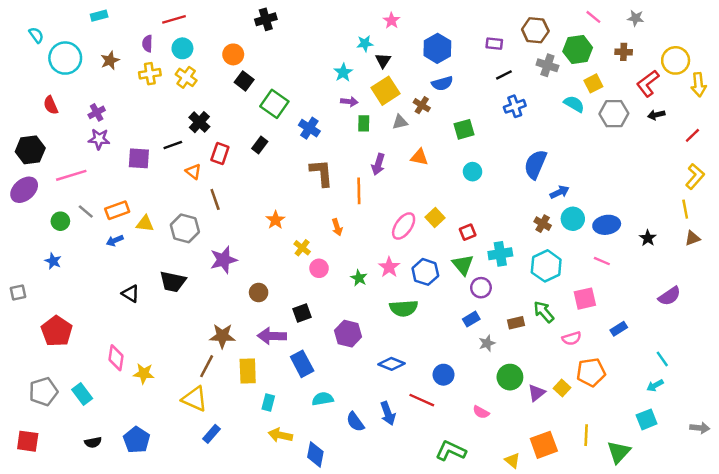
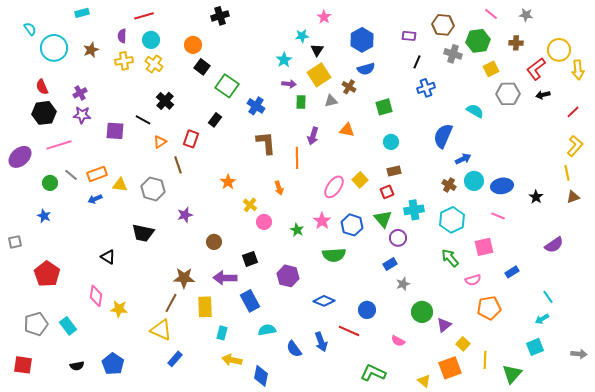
black line: (504, 75) -> (417, 62), turned -40
cyan semicircle: (574, 104) -> (475, 111), moved
black line: (173, 145) -> (143, 120), turned 49
black hexagon: (30, 150) -> (44, 113), moved
red rectangle: (220, 153) -> (191, 139), moved
orange triangle: (193, 172) -> (160, 142), turned 48
purple star: (224, 260) -> (185, 215), size x0.7
black triangle: (130, 294) -> (108, 257), moved
brown rectangle: (516, 323) -> (394, 171), moved
yellow square: (562, 388) -> (463, 344), moved

